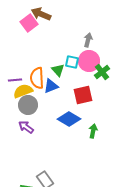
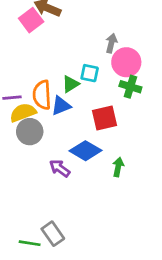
pink circle: (89, 61) -> (126, 62), moved
green triangle: (58, 70) -> (71, 84), turned 40
green cross: (102, 72) -> (130, 87), turned -35
purple arrow: (26, 127) -> (60, 168), moved

